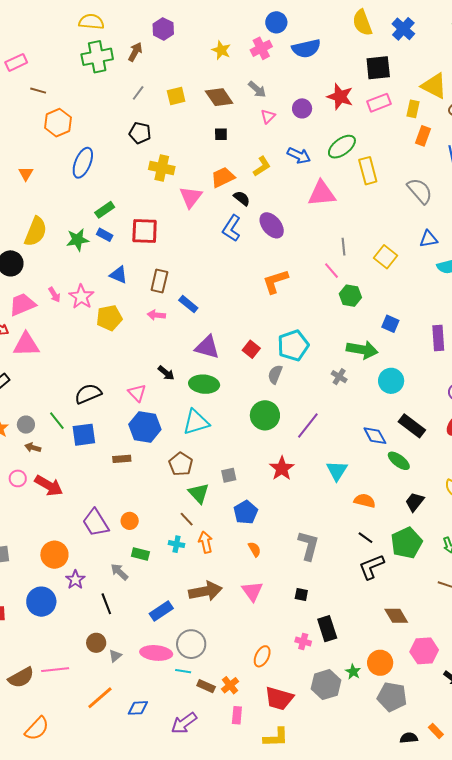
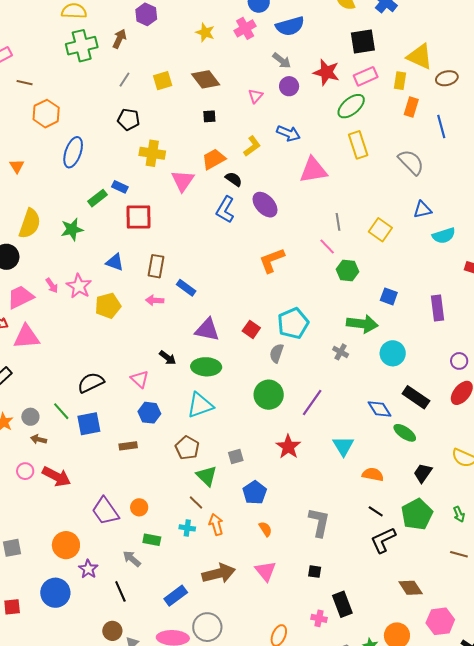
gray arrow: (257, 89) -> (282, 61), moved
green ellipse: (342, 147) -> (351, 106), moved
blue rectangle: (105, 235) -> (120, 187), moved
blue hexagon: (145, 427) -> (149, 413), size x0.7

